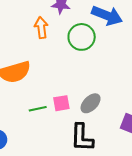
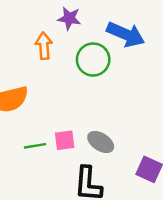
gray ellipse: (91, 103) -> (101, 142), turned 75

